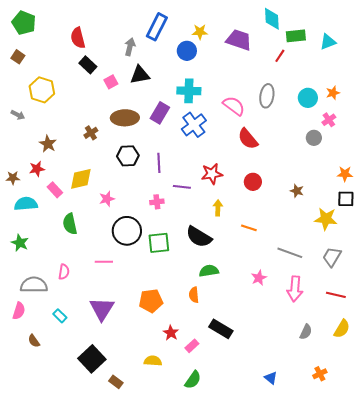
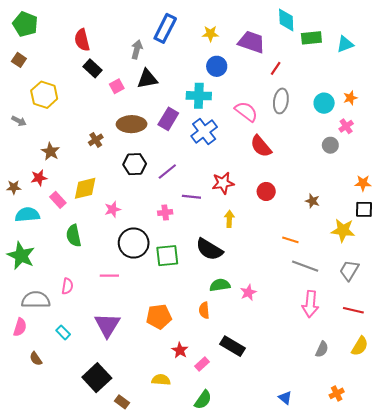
blue circle: (187, 51) -> (217, 66), moved
red line: (280, 56) -> (276, 68), moved
purple line: (159, 163) -> (167, 171), turned 54
orange line: (249, 228) -> (290, 240), moved
green star: (20, 243) -> (21, 256), size x1.5
pink star: (259, 278) -> (248, 292), moved

